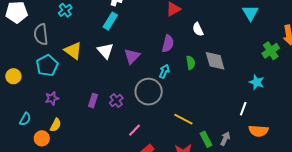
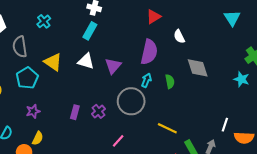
purple semicircle: (168, 44) -> (149, 52), size x1.4
white triangle: (105, 51) -> (86, 61), turned -30
green semicircle: (191, 63) -> (170, 81), moved
cyan star: (257, 82) -> (242, 79), moved
white line: (243, 109) -> (225, 125), moved

